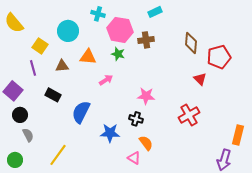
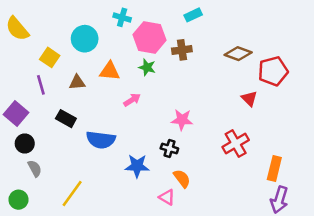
brown diamond: (191, 43) -> (238, 54), turned -75
blue semicircle: (81, 112) -> (101, 140), turned -110
orange rectangle: (238, 135) -> (274, 168), moved

